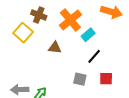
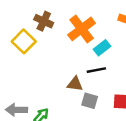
brown triangle: (55, 48) -> (75, 84), moved
black line: (94, 56) -> (96, 70), moved, turned 35

